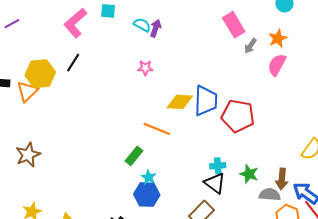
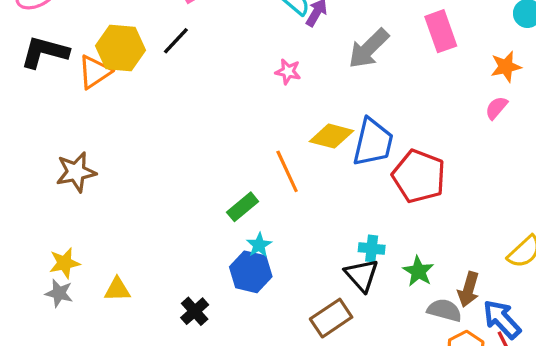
gray arrow: (250, 46) -> (369, 49), moved, size x1.8
pink semicircle: (277, 65) -> (496, 108), size x0.7
orange line: (157, 129) -> (287, 171), turned 32

